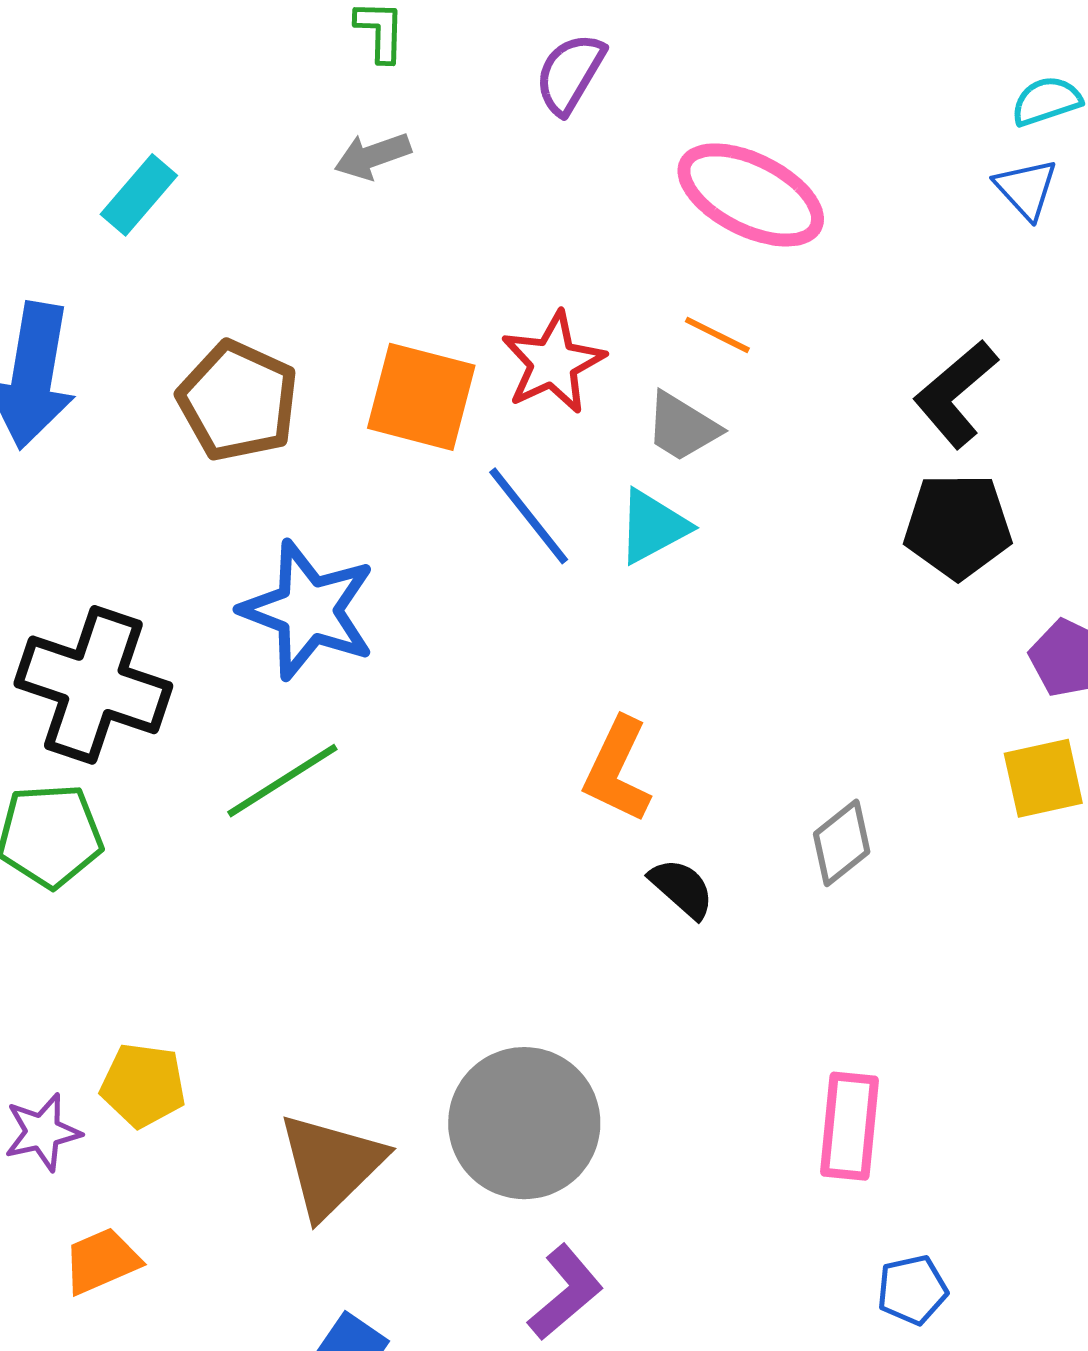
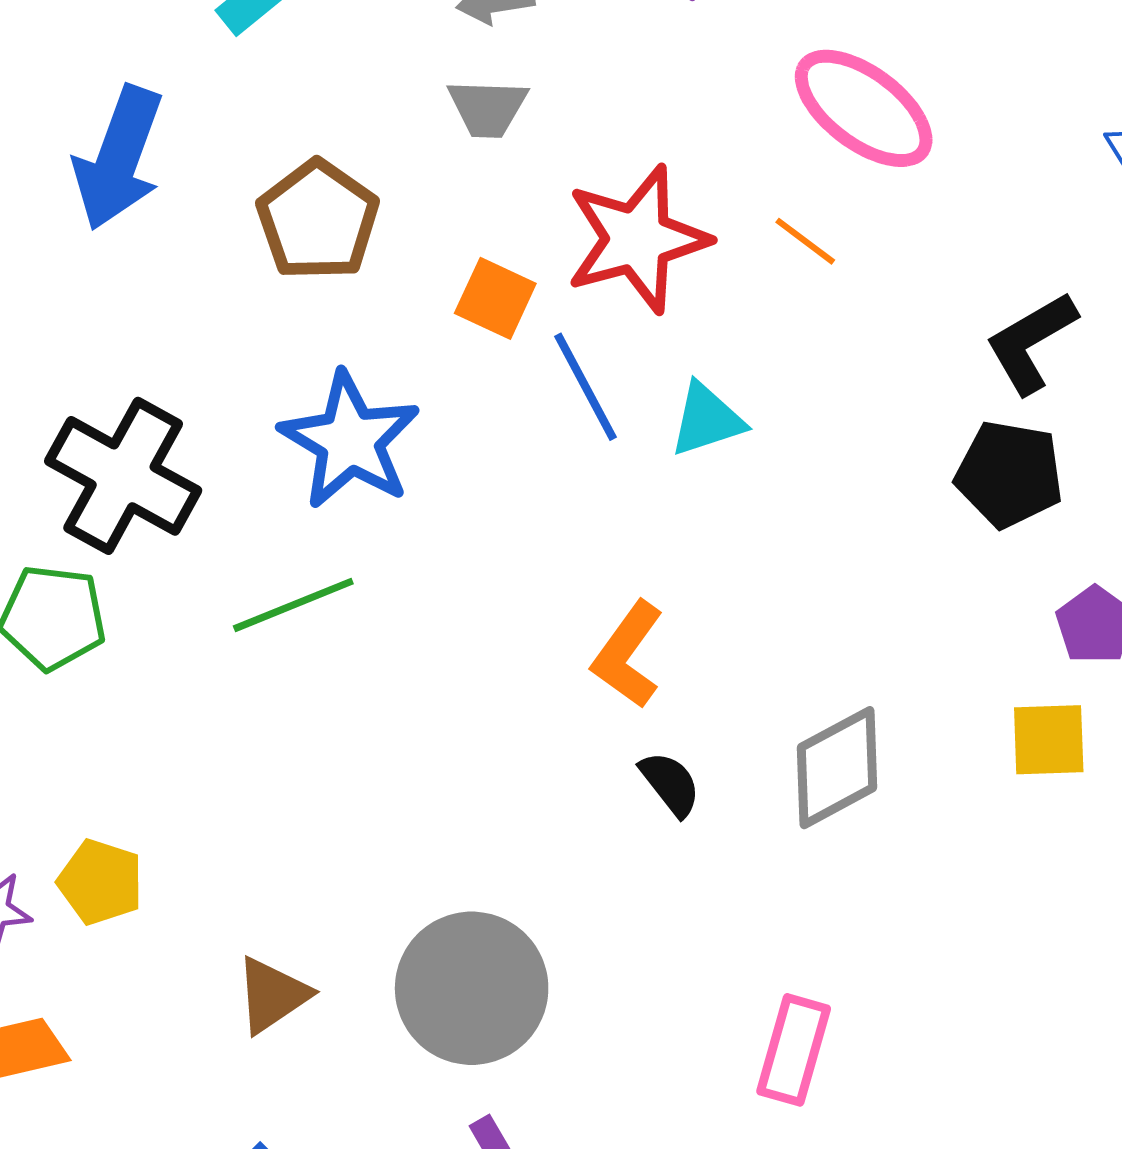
red star: (553, 363) -> (637, 239), size x1.4
orange square: (421, 397) -> (495, 298), moved, size x0.7
gray trapezoid: (682, 427) -> (488, 108), moved, turned -40
gray diamond: (842, 843) -> (837, 768), size x1.5
brown triangle: (331, 1165) -> (272, 995), size x0.7

